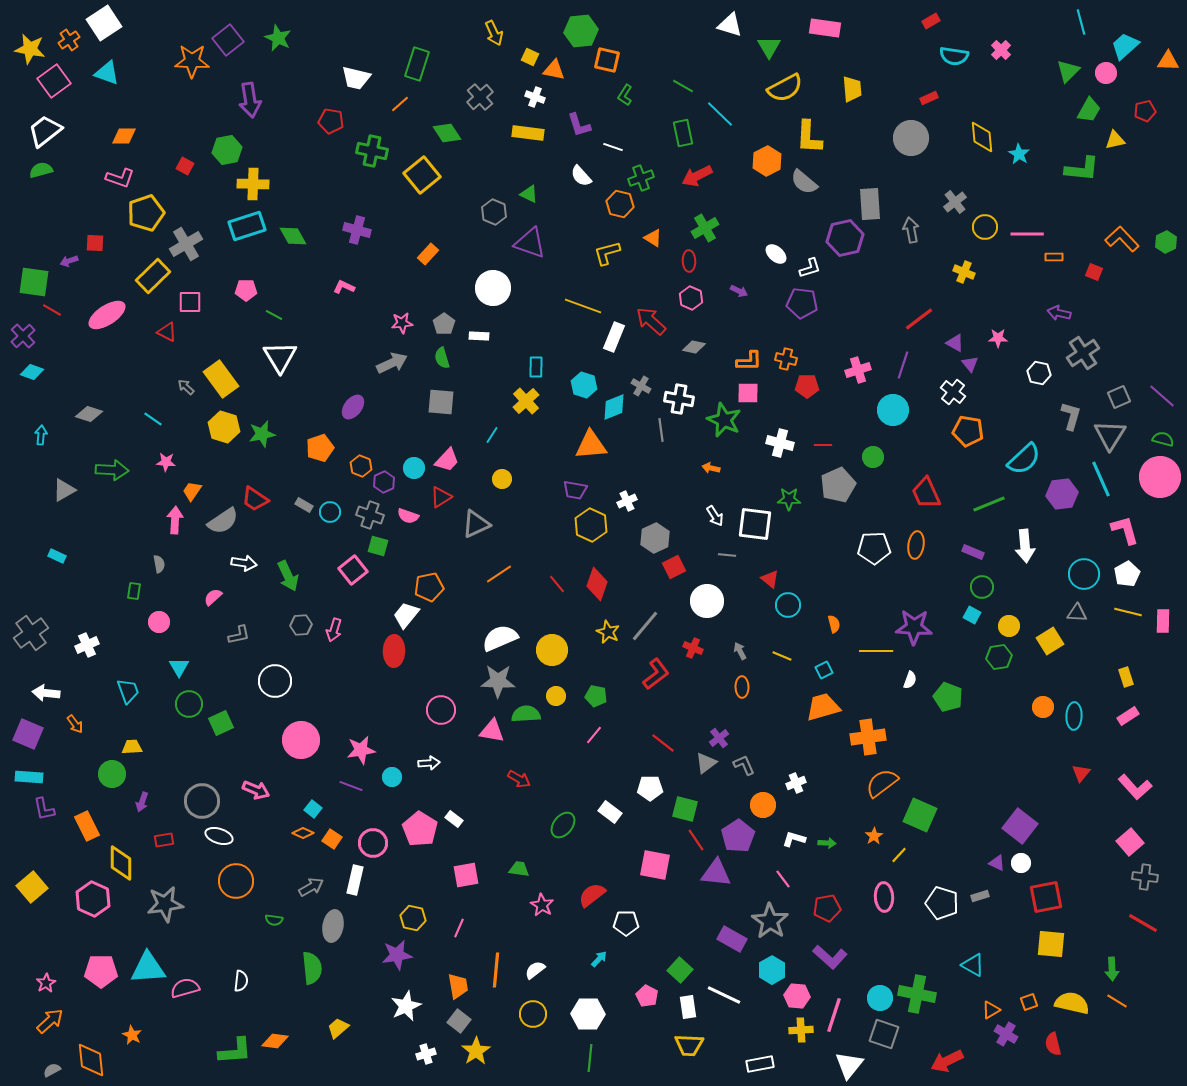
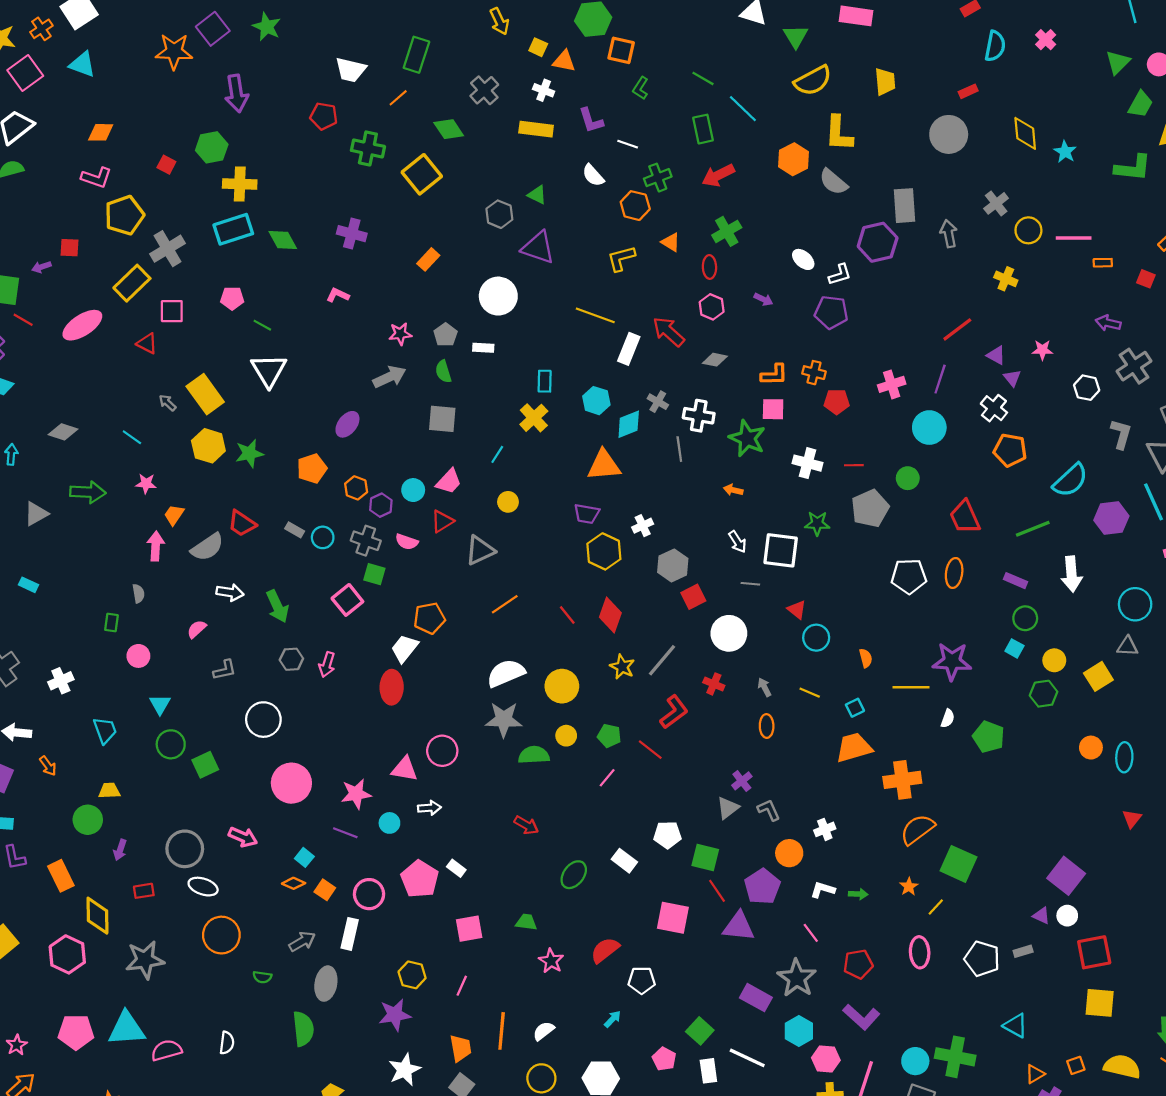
cyan semicircle: (954, 56) -> (995, 46), turned -88
pink triangle: (492, 731) -> (405, 769), moved
red line: (663, 743) -> (650, 750), moved

